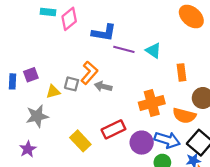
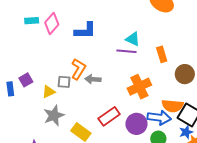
purple line: (124, 49) -> (126, 51), moved
gray star: (37, 116) -> (54, 115), moved
orange semicircle: (184, 116) -> (173, 106), moved

